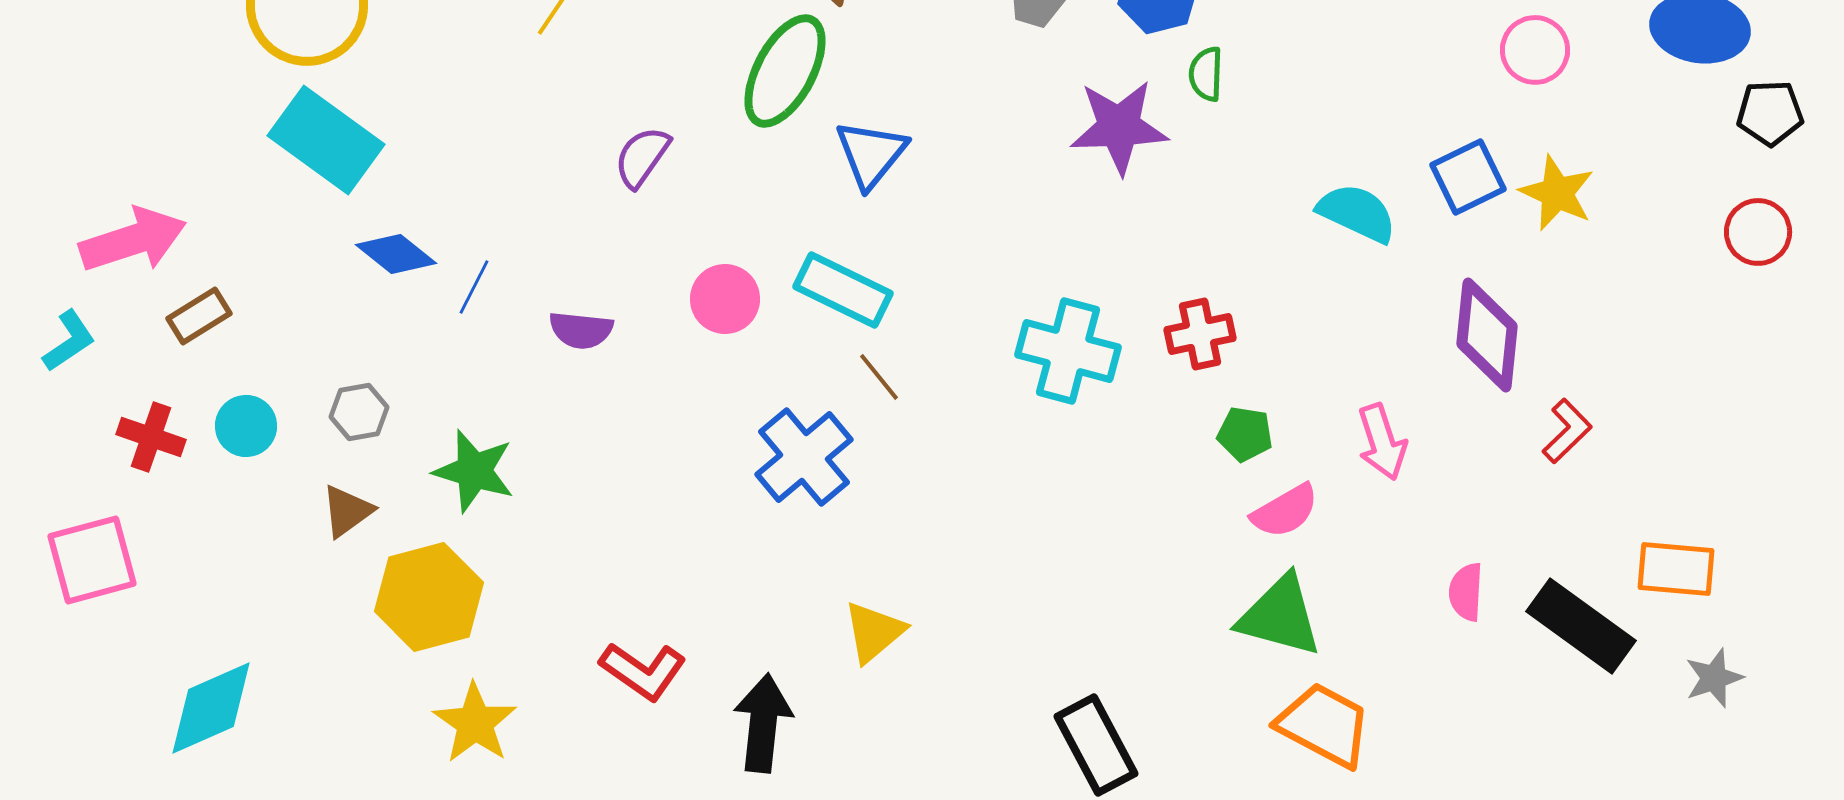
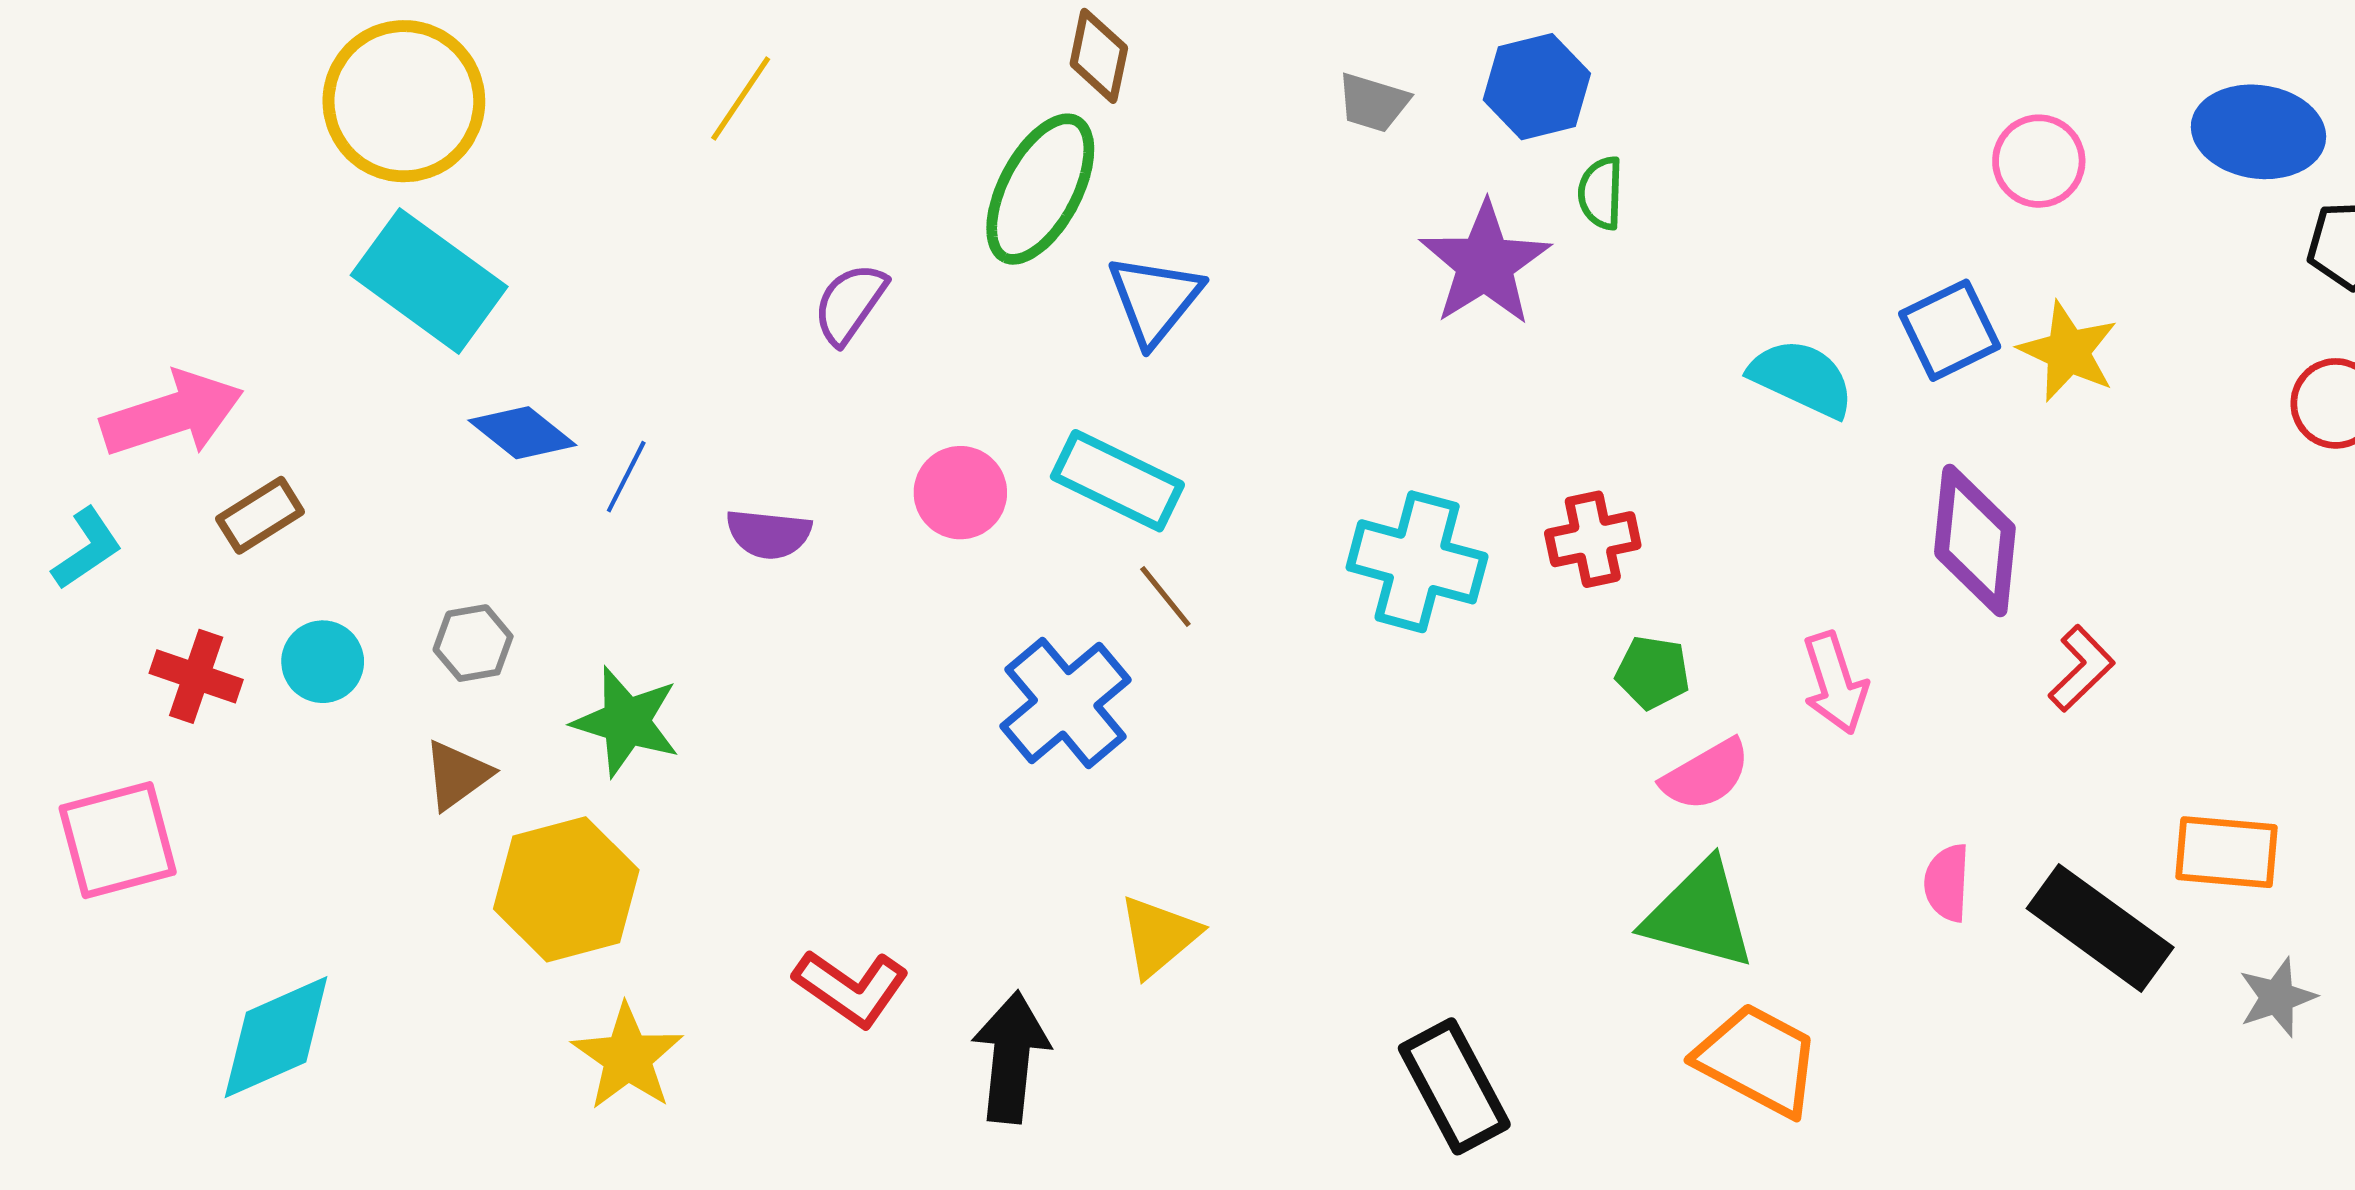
purple star: (1119, 127) -> (1485, 264), turned -30

